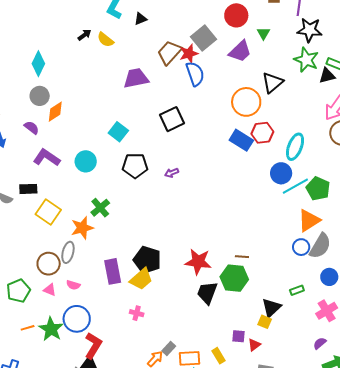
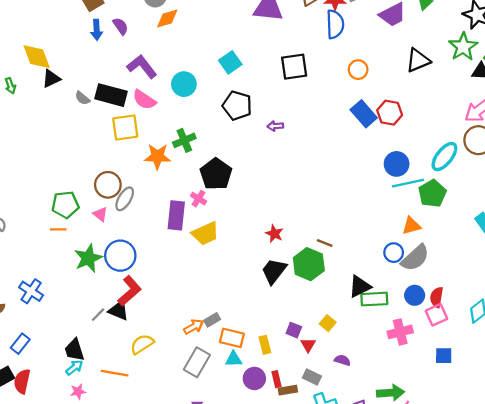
orange circle: (246, 102) -> (358, 70), moved, size x0.6
purple semicircle: (32, 128) -> (121, 26), moved
cyan ellipse: (295, 147) -> (444, 157), moved
black rectangle: (28, 189) -> (111, 95), size x1.5
yellow square: (48, 212) -> (125, 127), turned 30
orange triangle: (309, 220) -> (411, 226), size x0.7
gray ellipse: (68, 252) -> (125, 199), moved
black pentagon: (147, 260) -> (216, 174), moved
red star: (198, 262) -> (274, 234), size x0.6
pink semicircle: (73, 285) -> (144, 100), moved, size x1.5
green rectangle: (297, 290) -> (374, 299), size x1.6
black triangle: (271, 308) -> (360, 286), moved
pink cross: (137, 313) -> (198, 199), moved
orange line: (28, 328) -> (58, 229), moved
purple semicircle: (320, 343) -> (342, 360), moved, turned 40
red triangle: (254, 345) -> (308, 345), turned -40

